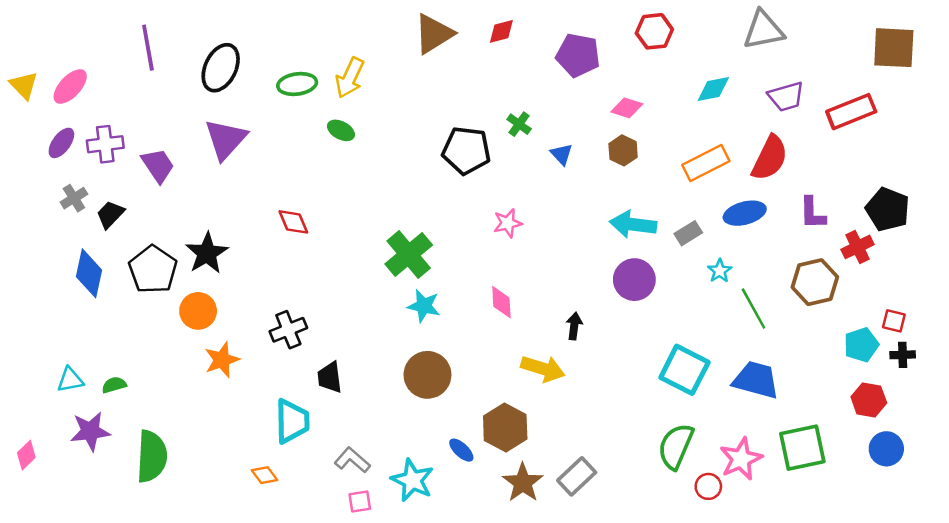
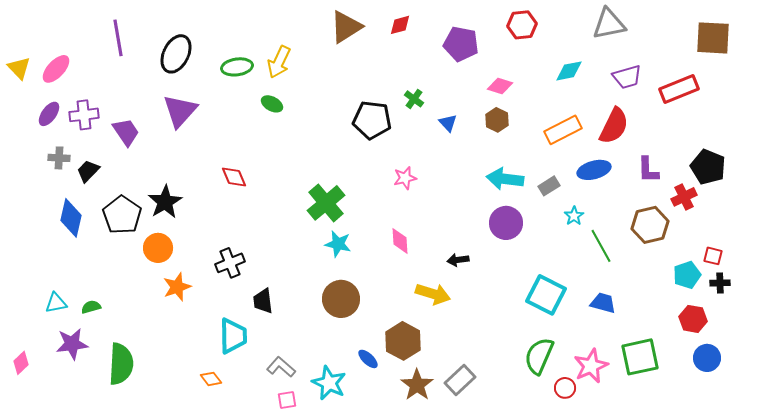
gray cross: (74, 198) -> (59, 158), turned 35
black arrow: (574, 326) -> (458, 260), turned -105
blue trapezoid: (756, 380) -> (603, 303), size x0.7

